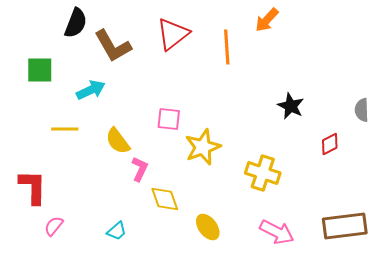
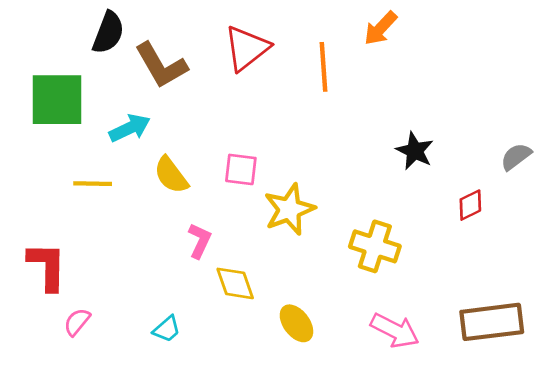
green square: (40, 70) -> (57, 100), size x1.5
gray semicircle: (362, 110) -> (516, 157), turned 55
yellow semicircle: (118, 141) -> (171, 175), moved

